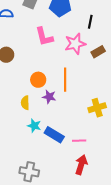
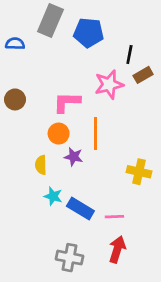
pink L-shape: (44, 37) -> (67, 102), moved, turned 105
brown rectangle: (98, 52) -> (143, 75), moved
yellow cross: (97, 108) -> (139, 172), turned 30
gray cross: (29, 172) -> (70, 258), moved

